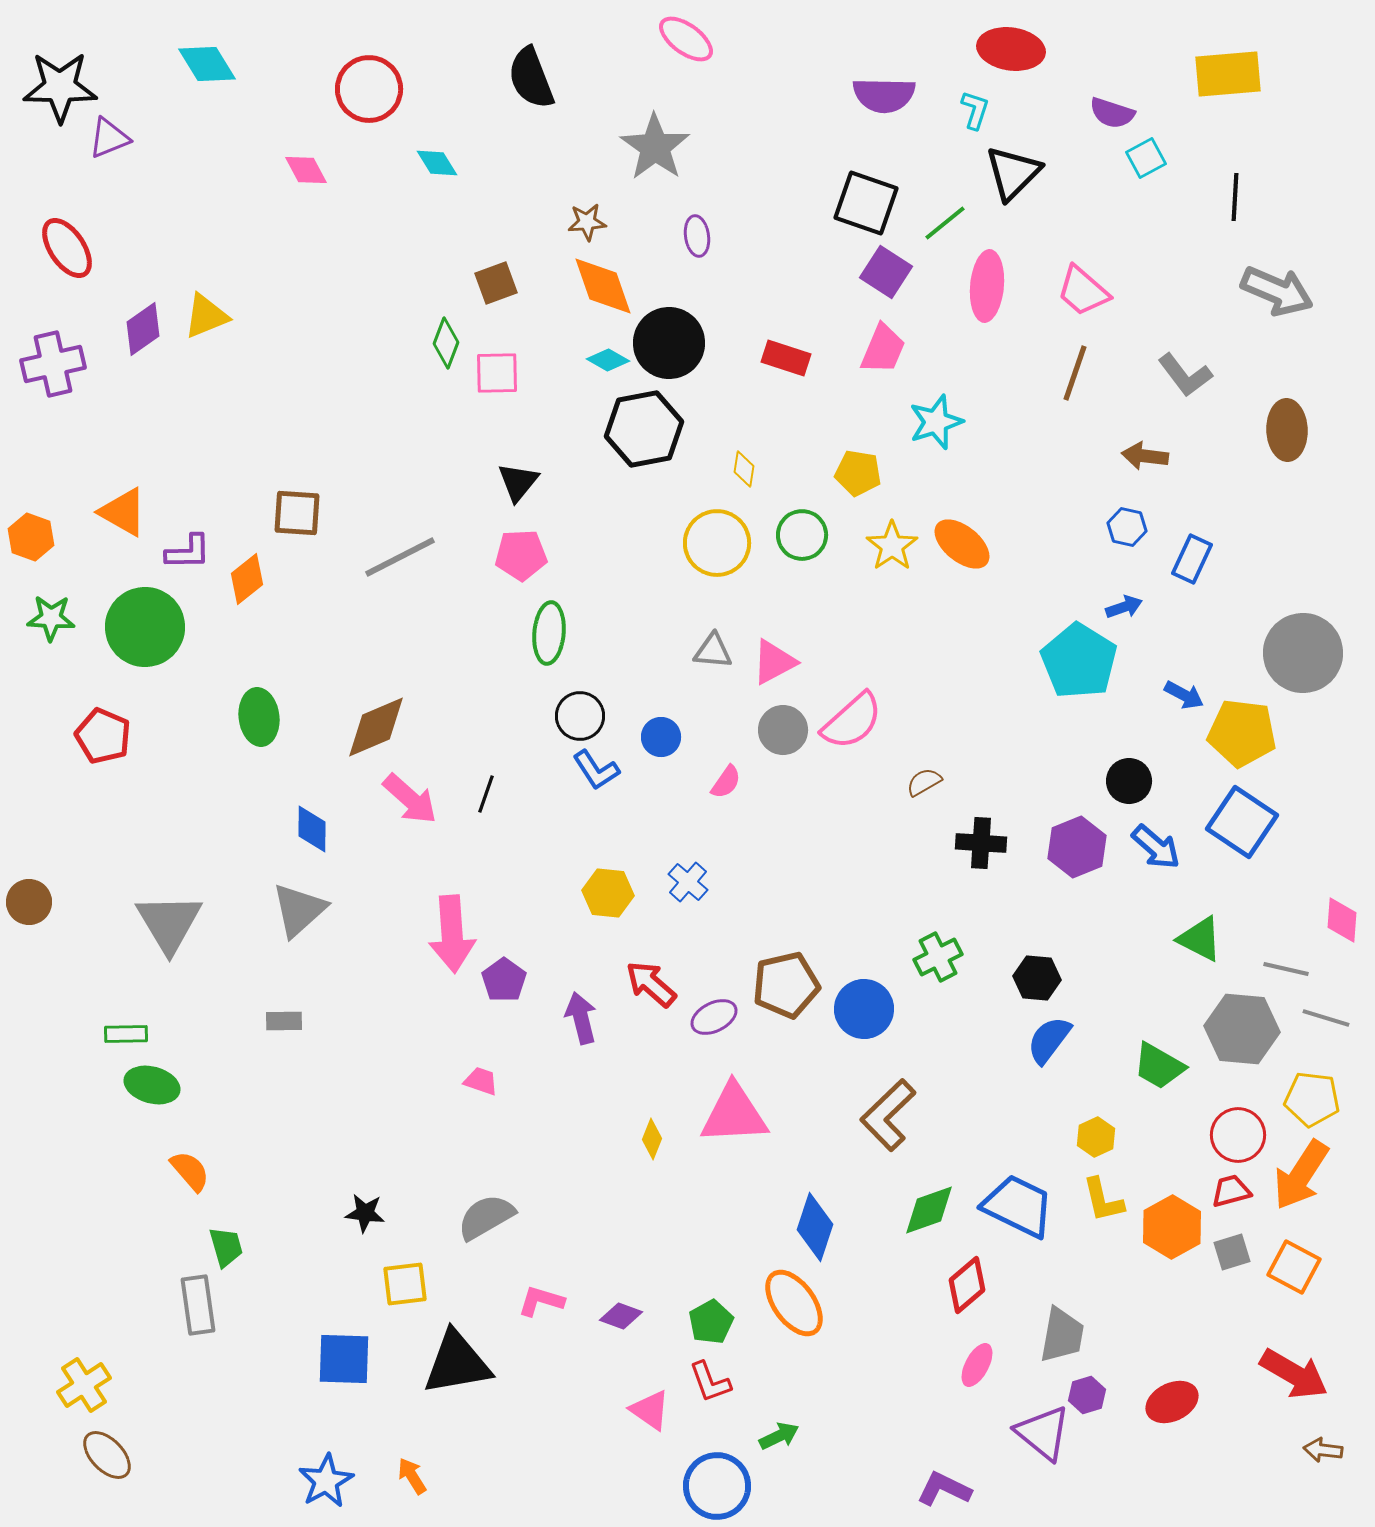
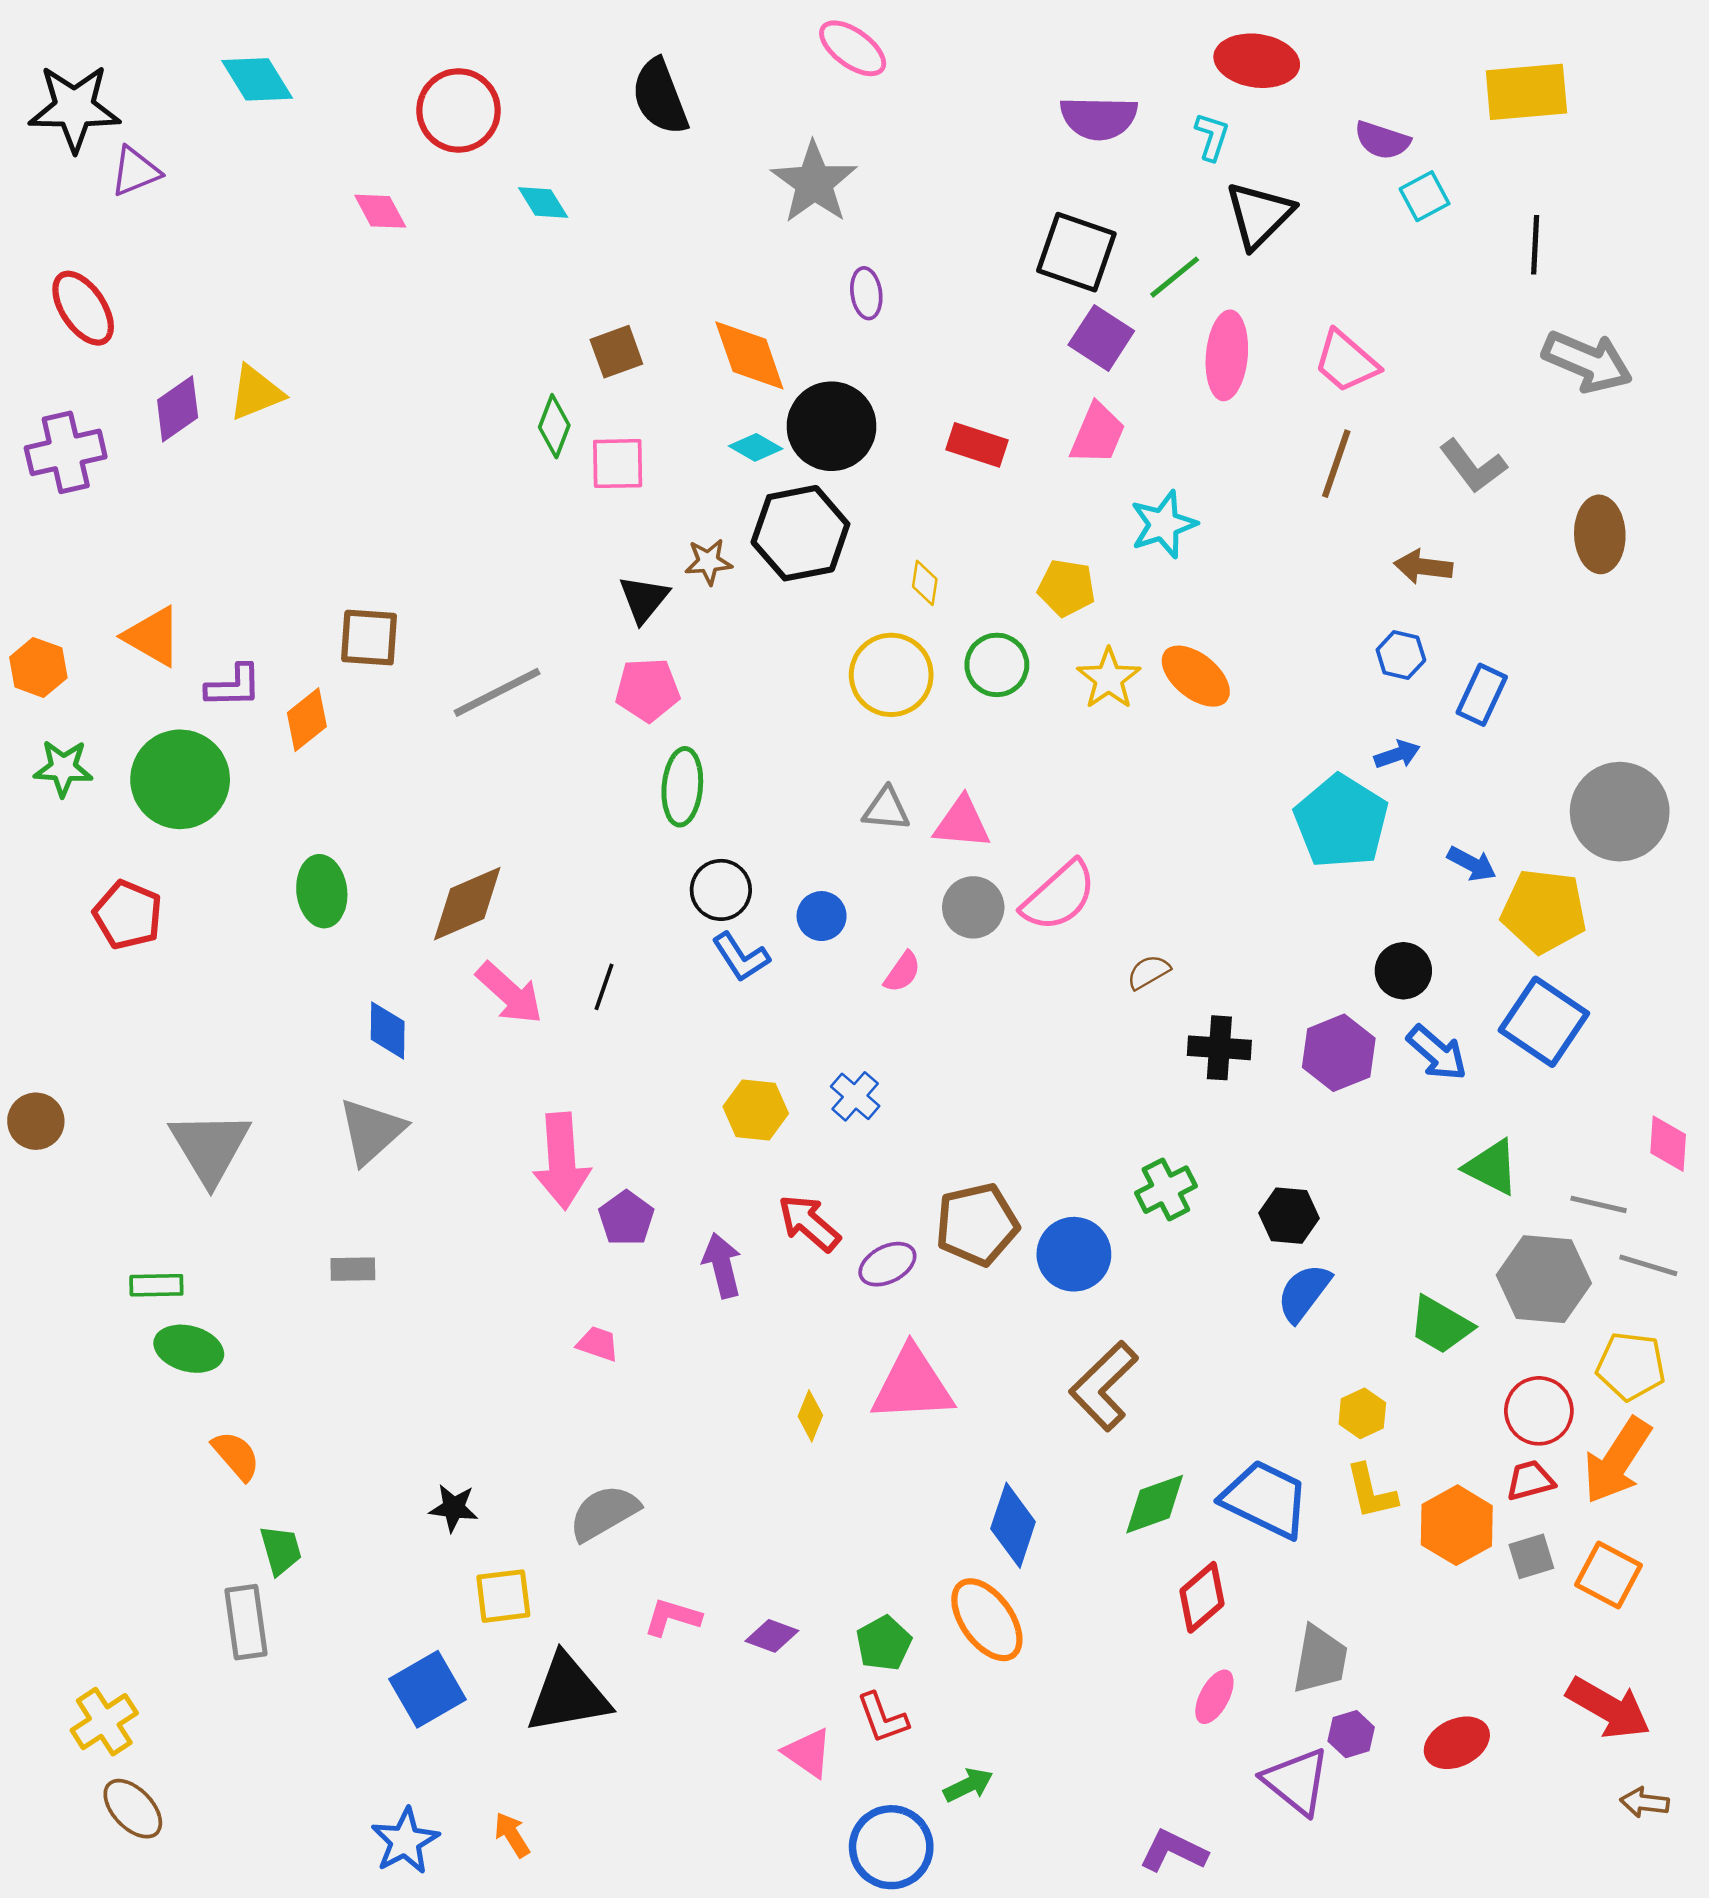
brown star: (587, 222) -> (708, 562), moved
pink triangle: (774, 662) -> (962, 823), turned 33
blue square: (344, 1359) -> (427, 1689), turned -32

